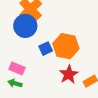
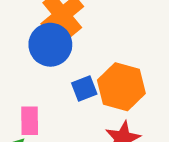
pink rectangle: (17, 68) -> (30, 121), turned 63

